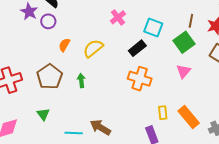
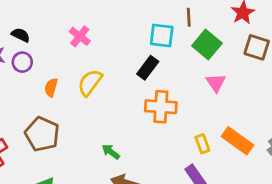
pink cross: (118, 17) -> (80, 36), moved
brown line: (191, 21) -> (189, 17), moved
green arrow: (81, 80) -> (111, 152), moved, turned -32

